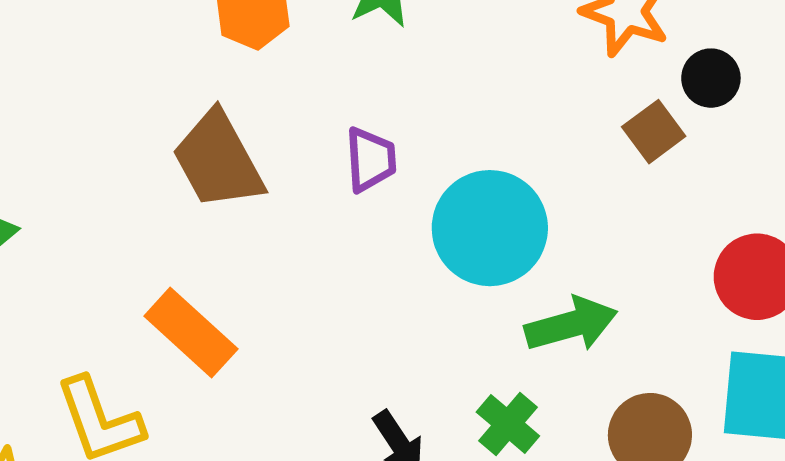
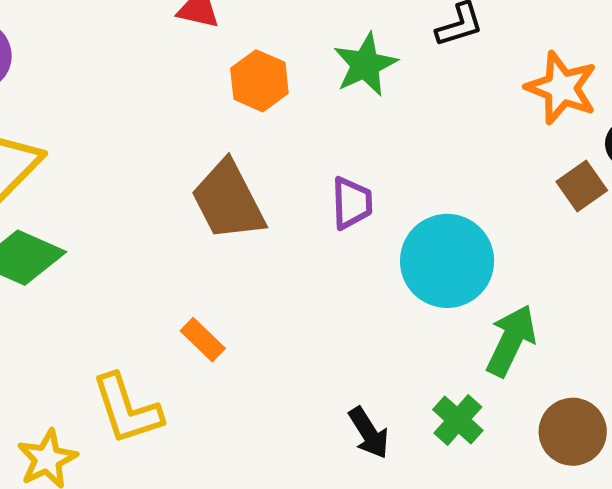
green arrow: (571, 324) -> (511, 341), turned -50
orange rectangle: (191, 332) -> (203, 340), size x0.6

